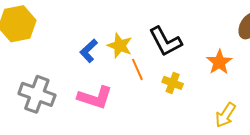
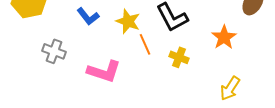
blue L-shape: (89, 51) -> (88, 16), moved, turned -85
gray cross: (37, 94) -> (54, 51), moved, size x0.7

